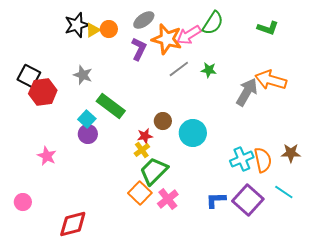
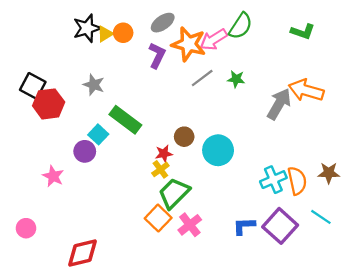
purple circle: (88, 134) -> (85, 151), moved

